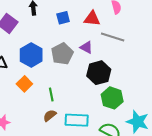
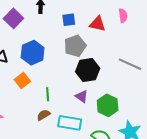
gray line: (113, 37) -> (130, 64), moved
purple triangle: (86, 47) -> (82, 96), moved
gray pentagon: (62, 54) -> (75, 46), moved
black hexagon: (99, 73) -> (88, 70), moved

